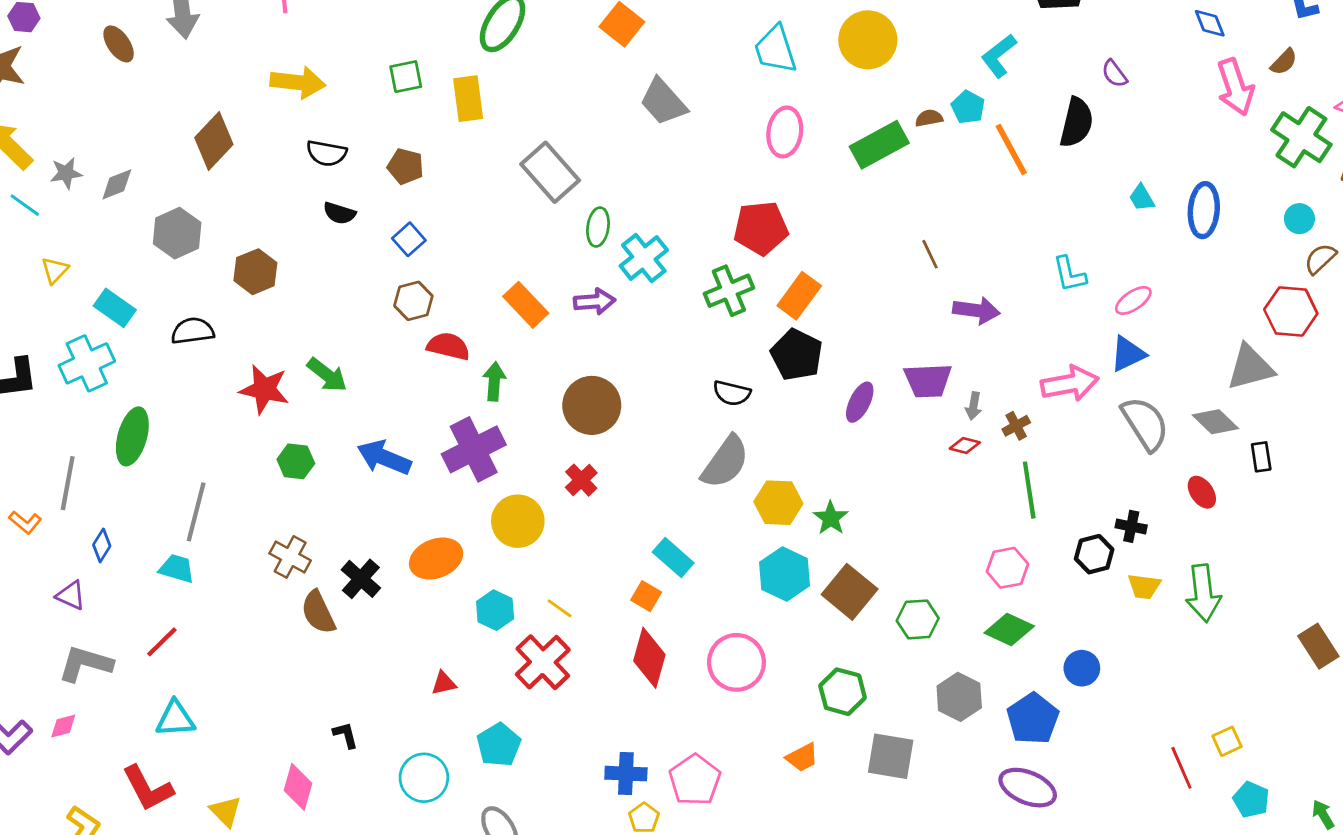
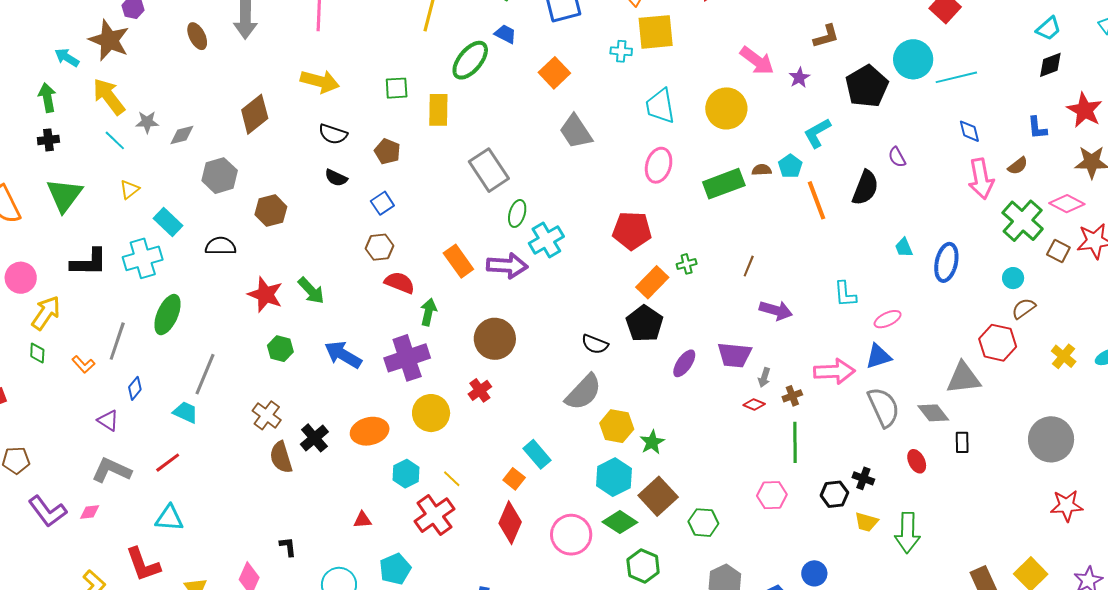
brown line: (930, 254) -> (749, 266), turned 40
green cross: (729, 291) -> (687, 264), moved, size x0.6
purple arrow: (594, 301) -> (507, 266), size x1.4
green diamond: (1009, 630) -> (620, 522), moved

